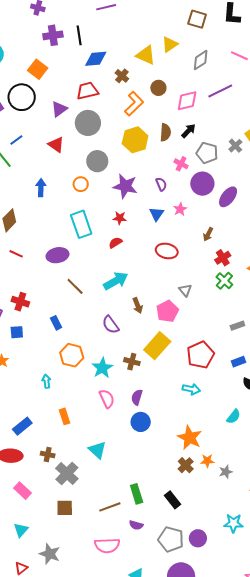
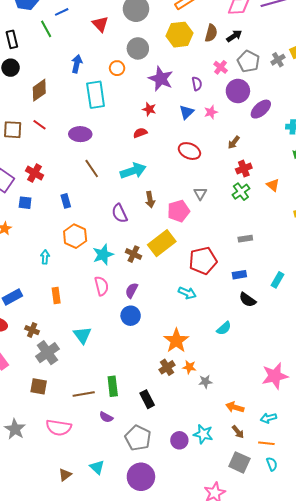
cyan rectangle: (81, 224) -> (96, 95), moved
purple circle: (198, 538) -> (179, 440), moved
pink semicircle: (107, 545) -> (59, 428), moved

